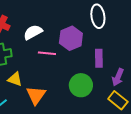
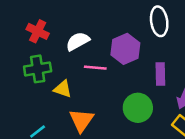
yellow triangle: (15, 79) -> (63, 89), moved

